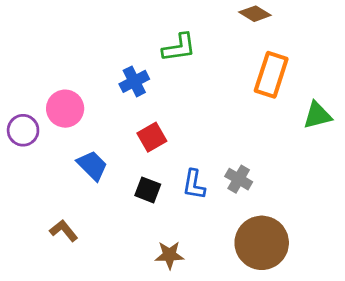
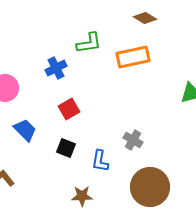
orange rectangle: (271, 75) -> (133, 57), moved, turned 60
blue L-shape: (194, 185) -> (100, 161), moved

